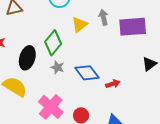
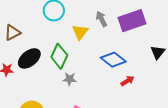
black ellipse: (27, 58) -> (29, 58), moved, turned 50
blue diamond: (87, 73) -> (113, 60), moved

